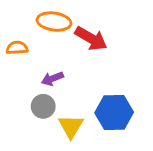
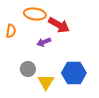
orange semicircle: (17, 48) -> (11, 31), turned 104
purple arrow: (52, 79) -> (44, 42), moved

